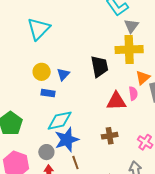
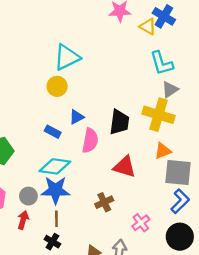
yellow circle: (42, 72) -> (57, 86), moved
pink semicircle: (133, 93) -> (90, 141), moved, size x1.5
brown cross: (110, 136) -> (104, 202), turned -35

